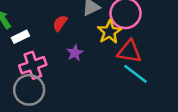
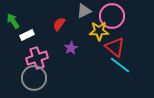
yellow star: (109, 32) -> (99, 31), turned 30
red triangle: (129, 52) -> (115, 47), turned 30

